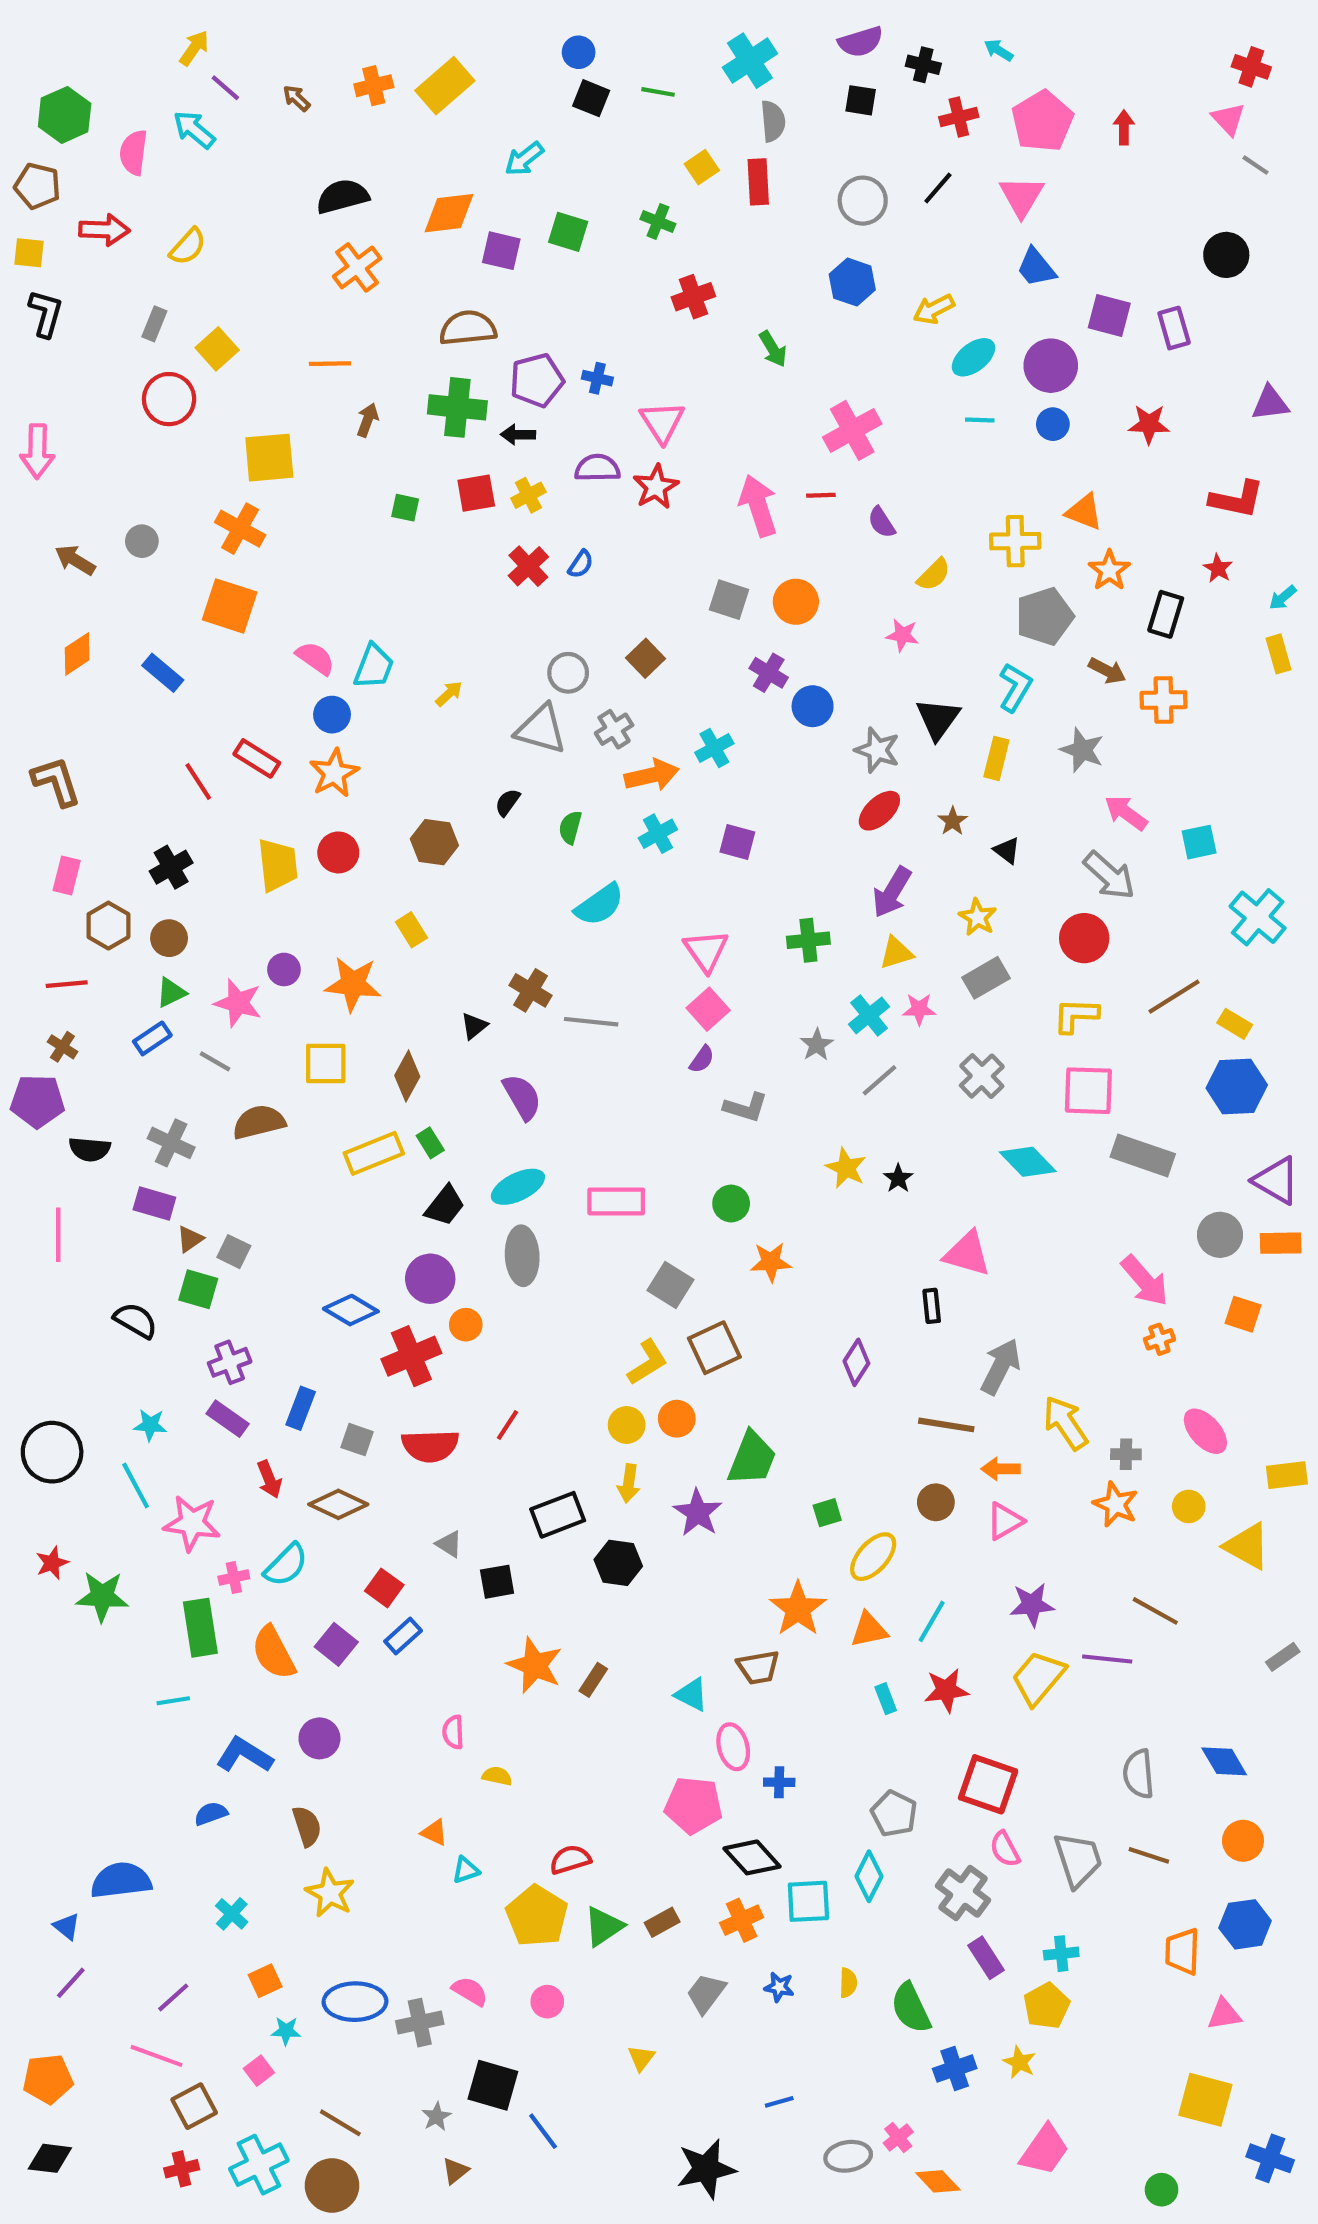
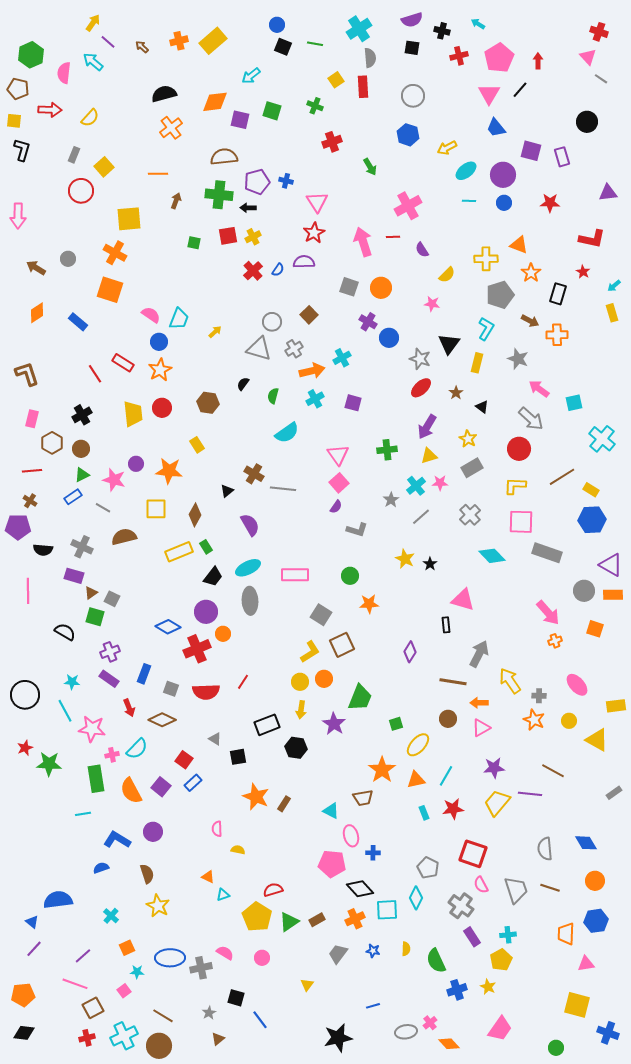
black line: (938, 188) -> (520, 90), moved
purple semicircle: (597, 468) -> (304, 262), moved
black square: (493, 2085) -> (236, 998), size x0.7

